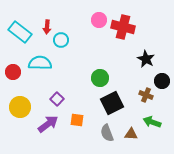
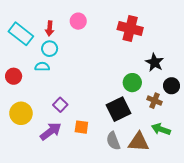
pink circle: (99, 20) -> (78, 21), moved
cyan circle: (61, 40) -> (50, 49), moved
cyan semicircle: (40, 63) -> (42, 67), size x0.6
green circle: (100, 78) -> (132, 83), moved
brown triangle: (131, 134) -> (139, 142), size x1.5

